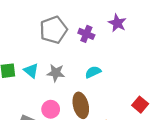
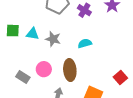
cyan triangle: (31, 71) -> (33, 34), turned -40

